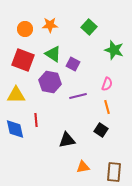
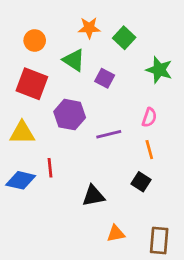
orange star: (50, 25) -> (89, 28), moved
green triangle: (53, 54) -> (74, 60), moved
purple square: (73, 64) -> (105, 78), moved
blue diamond: (15, 129) -> (21, 180), turned -65

